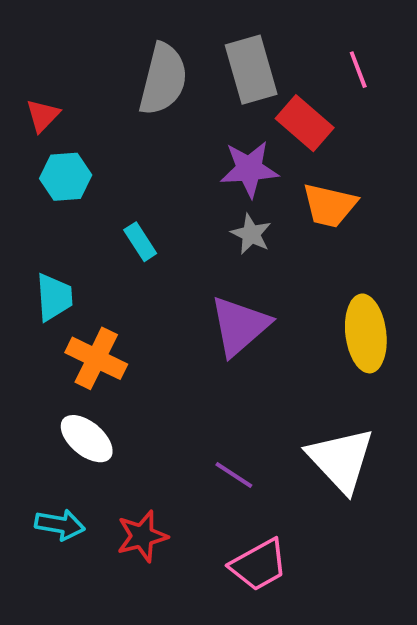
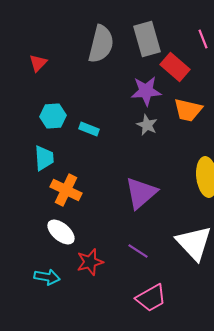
cyan hexagon: (66, 177) -> (53, 116), moved
cyan rectangle: (140, 242) -> (89, 129), turned -36
purple triangle: (240, 326) -> (141, 193), moved
red star: (142, 536) -> (90, 262), moved

